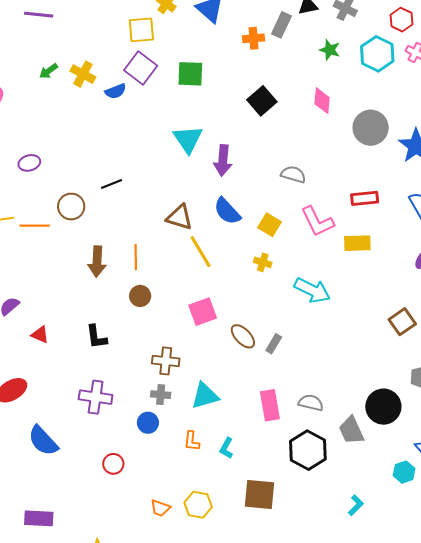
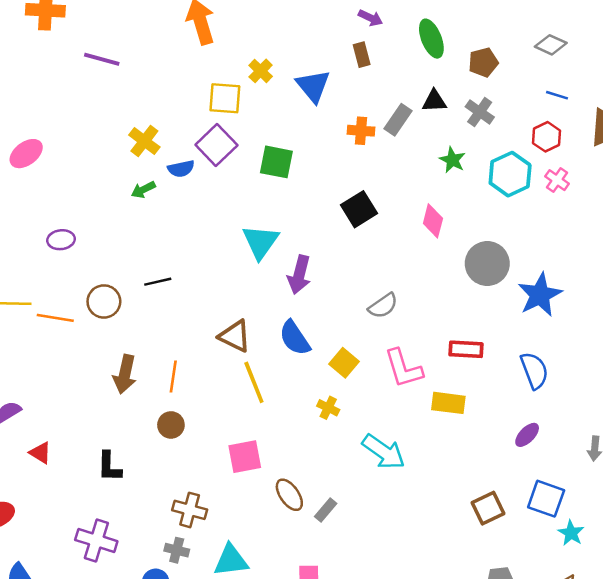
green arrow: (49, 71) -> (143, 190), moved
gray semicircle: (293, 174) -> (383, 306), turned 120

